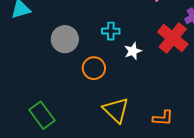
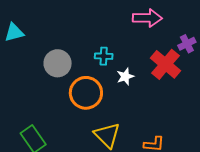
orange circle: (94, 68) -> (86, 93), size x1.4

